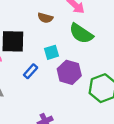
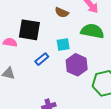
green semicircle: (81, 33) -> (92, 31), turned 150

